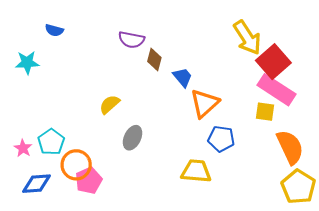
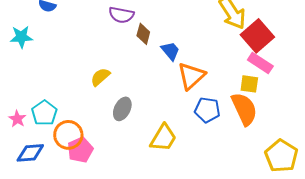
pink rectangle: (276, 90) -> (260, 63), size x0.7
orange semicircle: (290, 147) -> (244, 109), moved
yellow trapezoid: (196, 171) -> (163, 138), moved, turned 116

